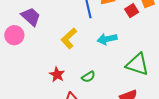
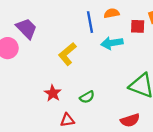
red square: (132, 11) -> (138, 26), turned 32
cyan arrow: (107, 39) -> (112, 43), moved

